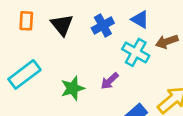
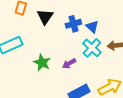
blue triangle: (140, 19) -> (92, 27), moved
green star: (73, 88) -> (42, 63), turned 30

